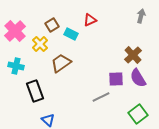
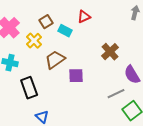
brown cross: (133, 55) -> (110, 52), moved
purple square: (116, 79) -> (76, 76), moved
gray line: (101, 97) -> (116, 94), moved

